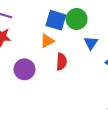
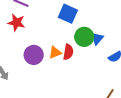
green circle: (77, 19) -> (84, 37), moved
orange triangle: (47, 41) -> (55, 52), moved

